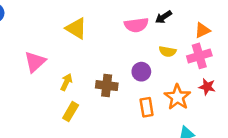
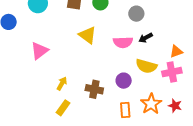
yellow triangle: (76, 28) -> (88, 35), moved
yellow semicircle: (168, 51) -> (146, 66), size x1.5
pink triangle: (35, 62) -> (39, 51), moved
red star: (207, 87) -> (175, 106), moved

